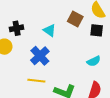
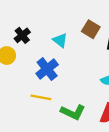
black cross: (17, 28) -> (22, 35), turned -32

